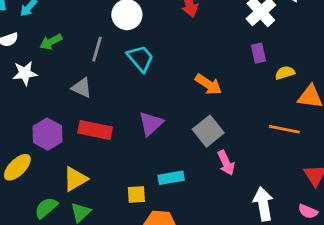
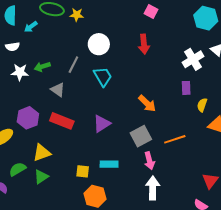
green arrow: (51, 42) -> (42, 67), moved
yellow semicircle: (285, 73) -> (202, 105), turned -64
orange line: (284, 129) -> (175, 139), moved, turned -40
white arrow: (263, 204) -> (153, 188), moved

